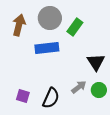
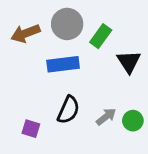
brown arrow: (19, 25) -> (25, 33), turned -125
black triangle: (96, 62) -> (129, 62), moved
black semicircle: (51, 98) -> (68, 110), moved

